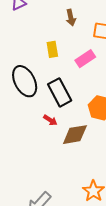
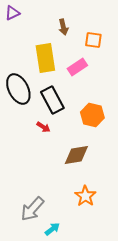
yellow rectangle: (52, 49) -> (45, 58), size x1.8
brown diamond: (75, 135) -> (76, 155), moved

